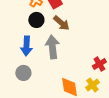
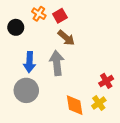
black circle: (36, 20) -> (16, 27), moved
gray circle: (23, 73) -> (26, 90), size x1.5

